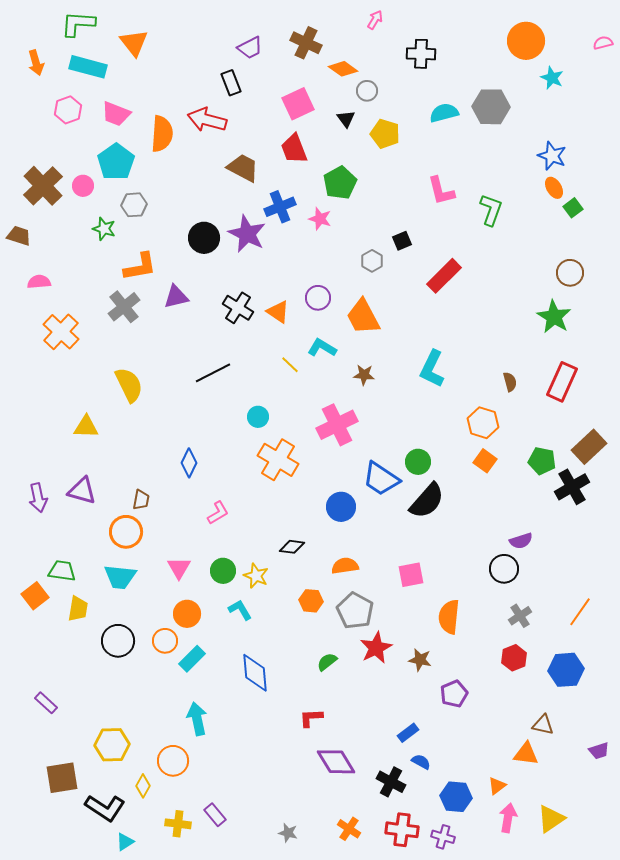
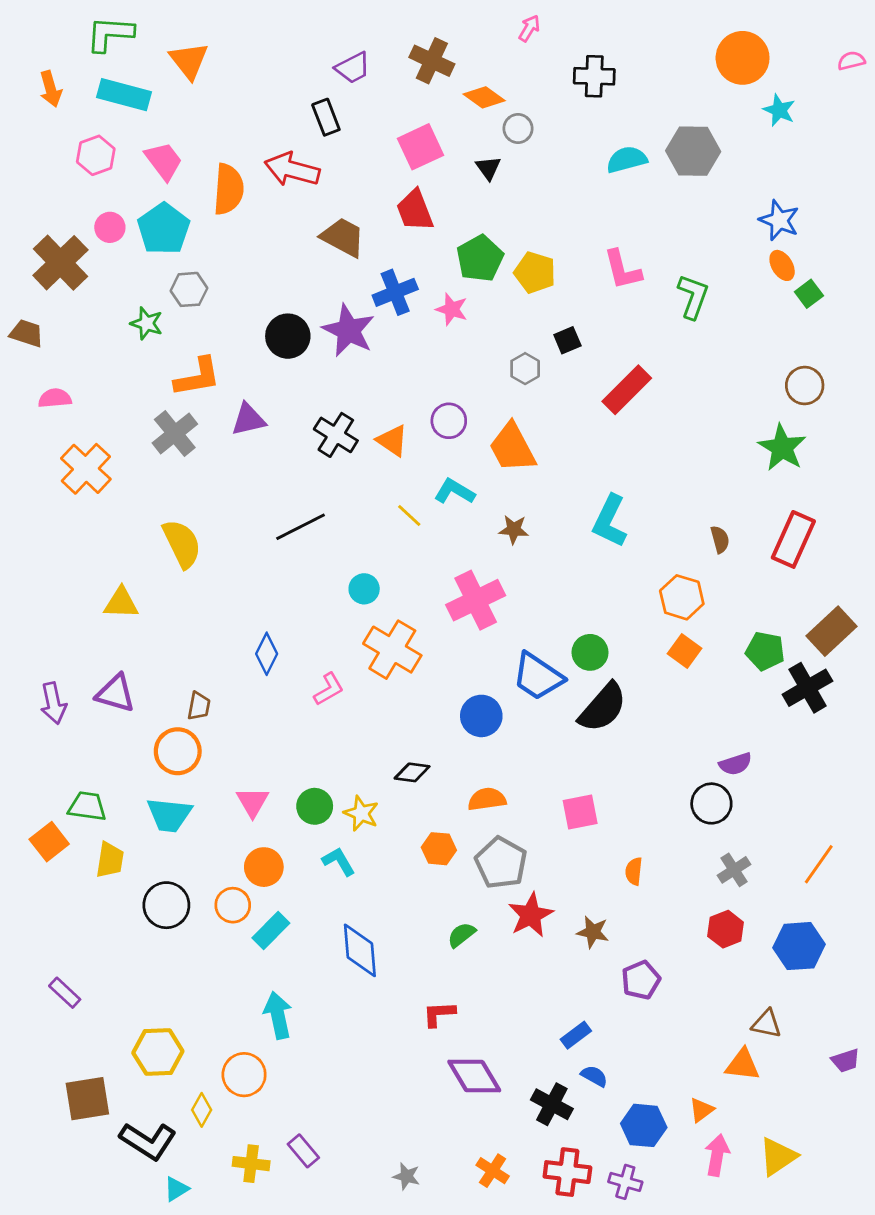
pink trapezoid: (116, 114) -> (164, 161), turned -148
yellow pentagon: (385, 134) -> (535, 273), moved
pink circle: (83, 186) -> (110, 227), moved
pink L-shape: (218, 513) -> (329, 689), moved
orange semicircle: (449, 617) -> (634, 871), size x0.6

